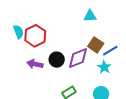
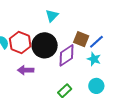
cyan triangle: (90, 16) -> (52, 16), moved, turned -32
black circle: (57, 60) -> (45, 45), moved, size x1.6

